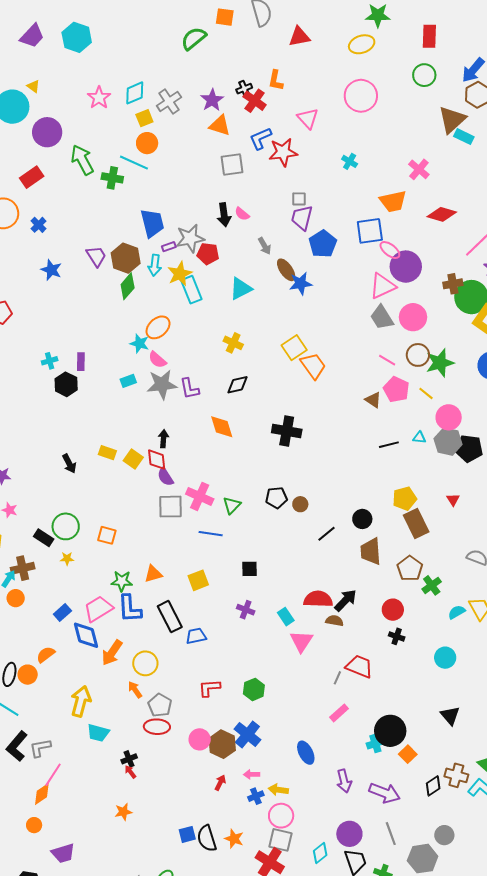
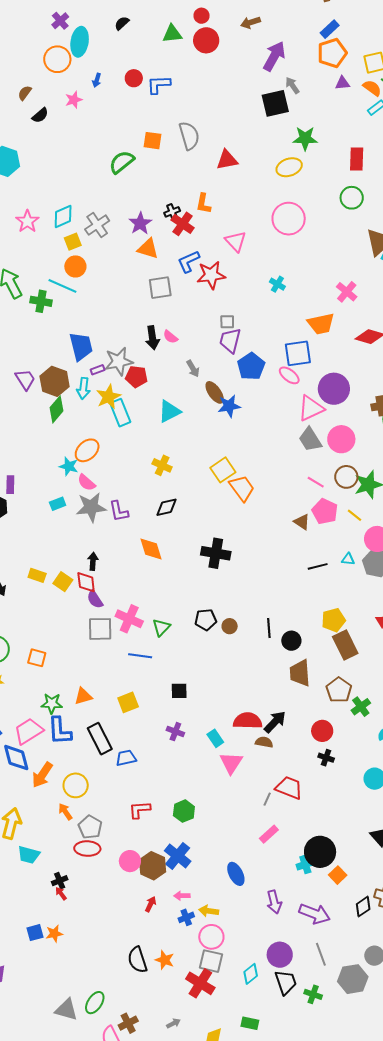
pink ellipse: (390, 250) -> (289, 375), moved
black line: (327, 534) -> (269, 628), moved, turned -54
blue square: (187, 834) -> (35, 933), moved

